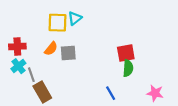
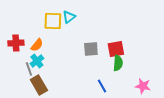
orange semicircle: (51, 49) -> (37, 45), moved
gray square: (68, 53) -> (91, 49), moved
cyan cross: (18, 66) -> (37, 61), moved

